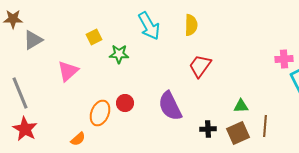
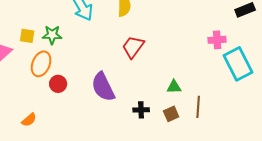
yellow square: (94, 37) -> (27, 36), moved, turned 35
orange ellipse: (100, 113) -> (41, 64), moved
brown square: (238, 133) -> (171, 114), size x0.7
orange semicircle: (78, 139) -> (29, 120), moved

